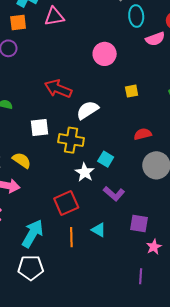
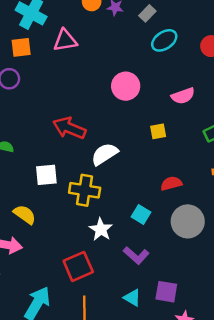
cyan ellipse: (136, 16) -> (164, 40), turned 60
pink semicircle: (155, 39) -> (183, 96), moved
cyan square: (106, 159) -> (141, 215), moved
cyan triangle: (99, 230) -> (132, 298), moved

